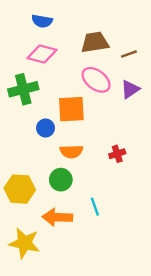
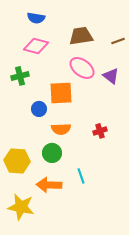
brown line: (129, 54) -> (118, 41), moved
green cross: (23, 89) -> (20, 76), size x0.7
purple triangle: (130, 89) -> (111, 76), turned -48

